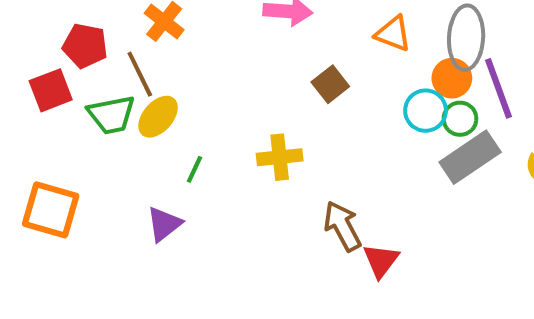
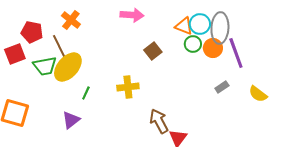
cyan circle: (426, 111) -> (200, 24), moved
yellow ellipse: (158, 117) -> (68, 67), size x1.4
green circle: (460, 119) -> (193, 44), moved
gray rectangle: (470, 157) -> (222, 87), size x0.5

